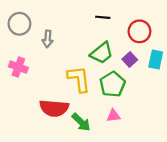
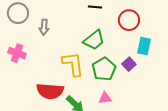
purple square: (130, 59) -> (129, 64), moved

